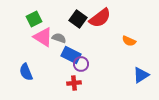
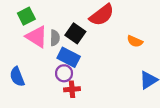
black square: (78, 19) -> (75, 33), moved
gray semicircle: (59, 38) -> (55, 38), turned 72
purple circle: (81, 64) -> (64, 73), moved

